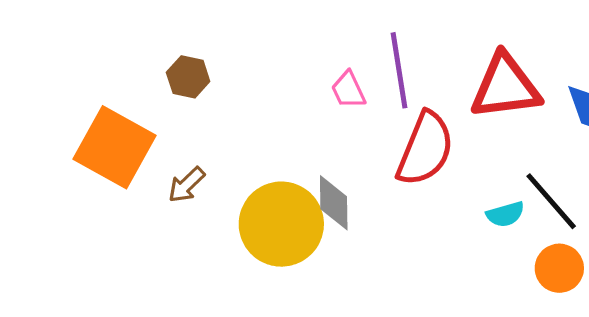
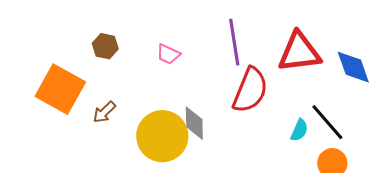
pink trapezoid: (348, 90) -> (168, 54), moved, turned -40
cyan semicircle: (505, 214) -> (299, 130), turned -50

